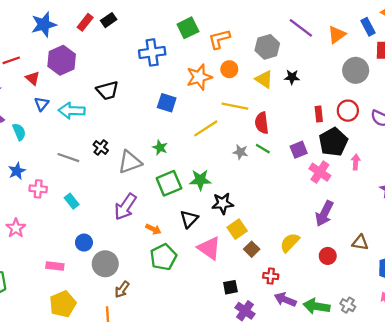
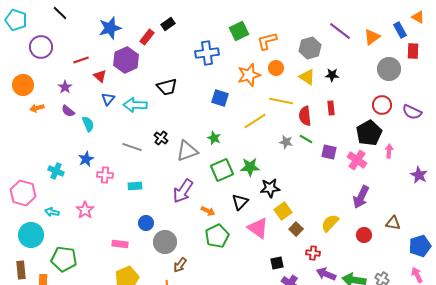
red rectangle: (85, 22) -> (147, 37), moved
red rectangle: (319, 114) -> (331, 108), moved
purple square: (299, 150) -> (329, 152), moved, turned 35
cyan rectangle: (72, 201) -> (135, 186), turned -56

